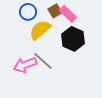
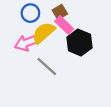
pink rectangle: (68, 14) -> (64, 25), moved
pink arrow: (25, 65) -> (27, 42), moved

